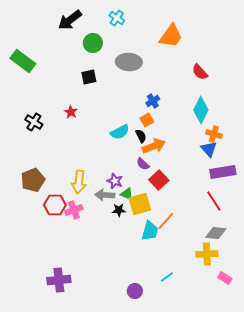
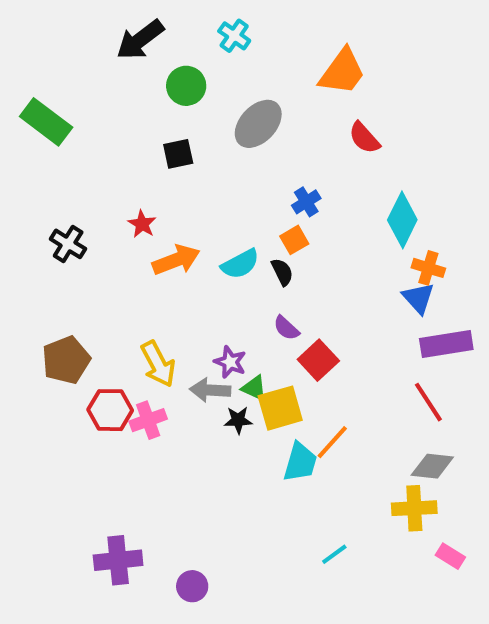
gray ellipse: (129, 62) -> (258, 124), turned -50
red semicircle: (200, 72) -> (364, 138), moved
orange arrow: (154, 146) -> (176, 260), moved
yellow arrow: (79, 182) -> (158, 364), turned -35
purple circle: (135, 291) -> (192, 586), moved

